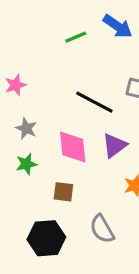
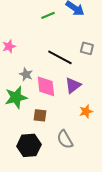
gray star: (26, 128) -> (26, 74), moved
green star: (26, 164) -> (16, 97), size x1.6

